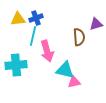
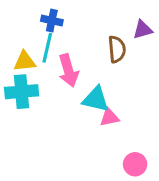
blue cross: (36, 18) -> (52, 21), turned 32
yellow triangle: (18, 19) -> (25, 61), moved

